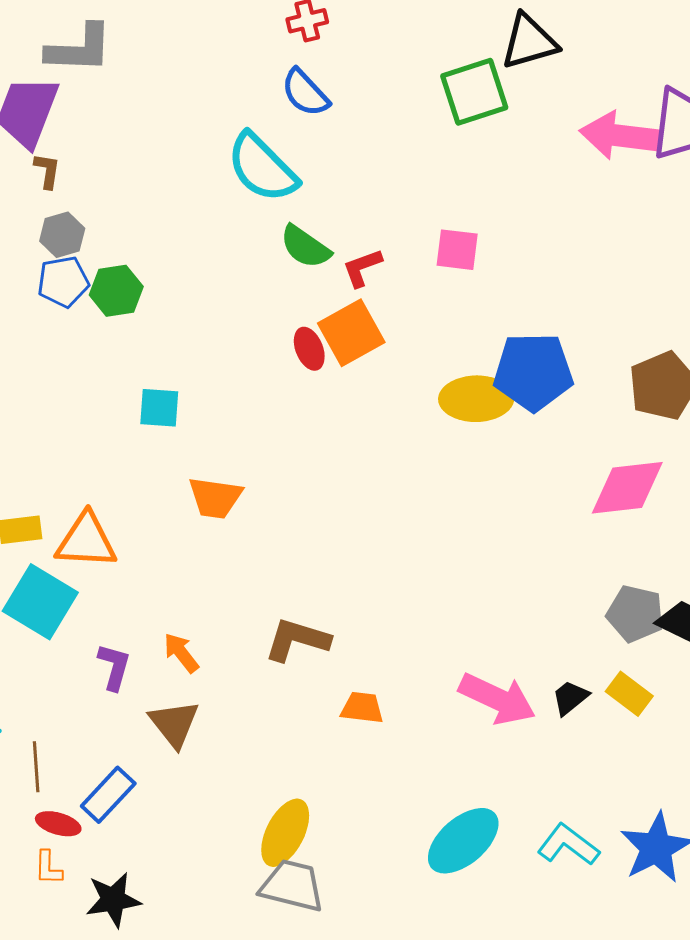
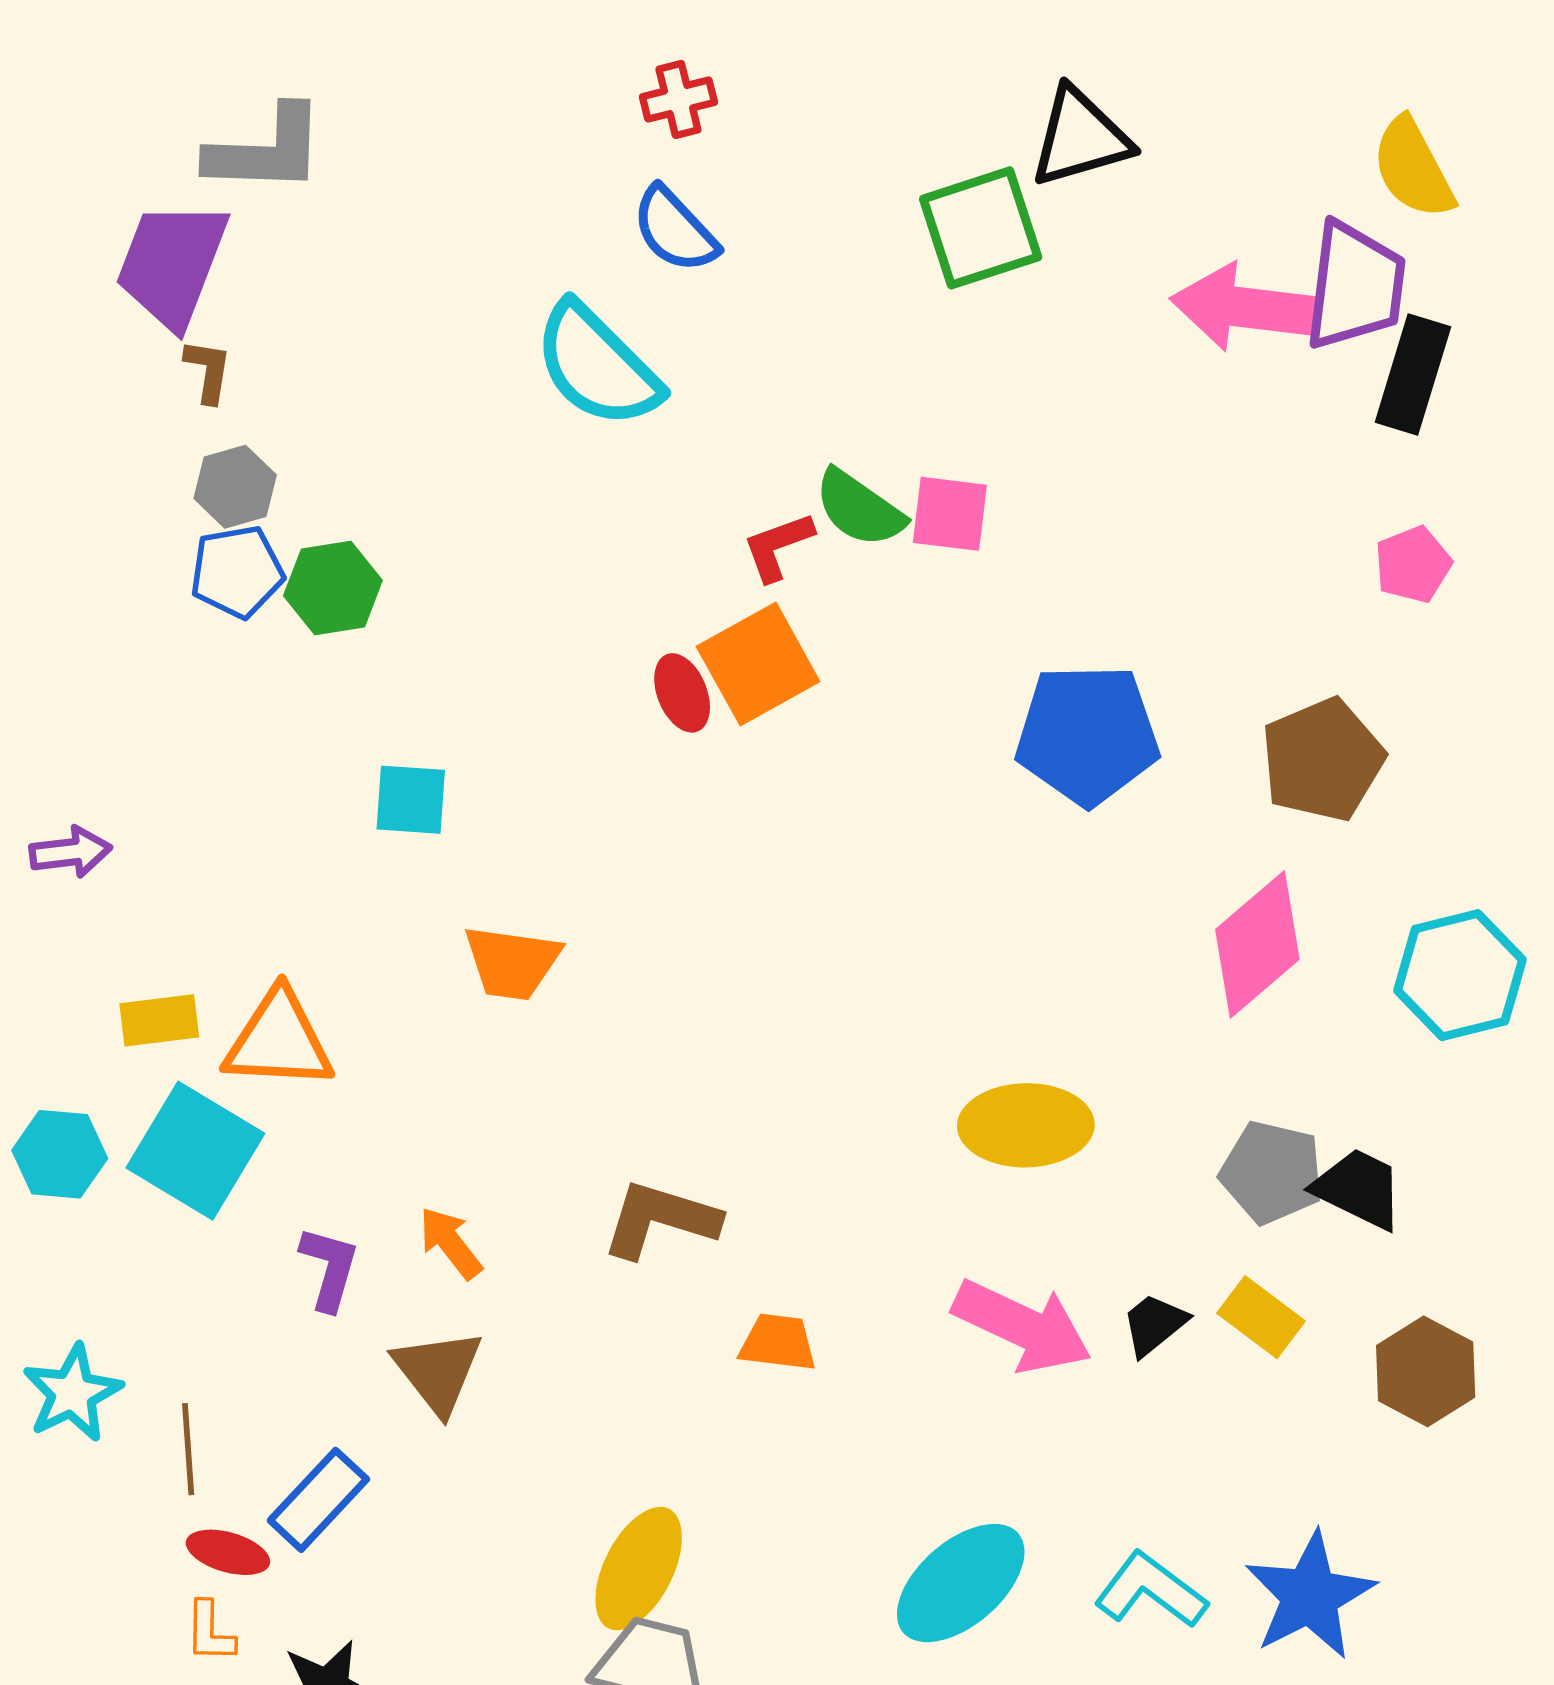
green semicircle: (305, 247) -> (859, 508), moved
yellow ellipse: (476, 399) -> (1026, 1125), moved
pink diamond: (627, 488) -> (1257, 944), turned -34

